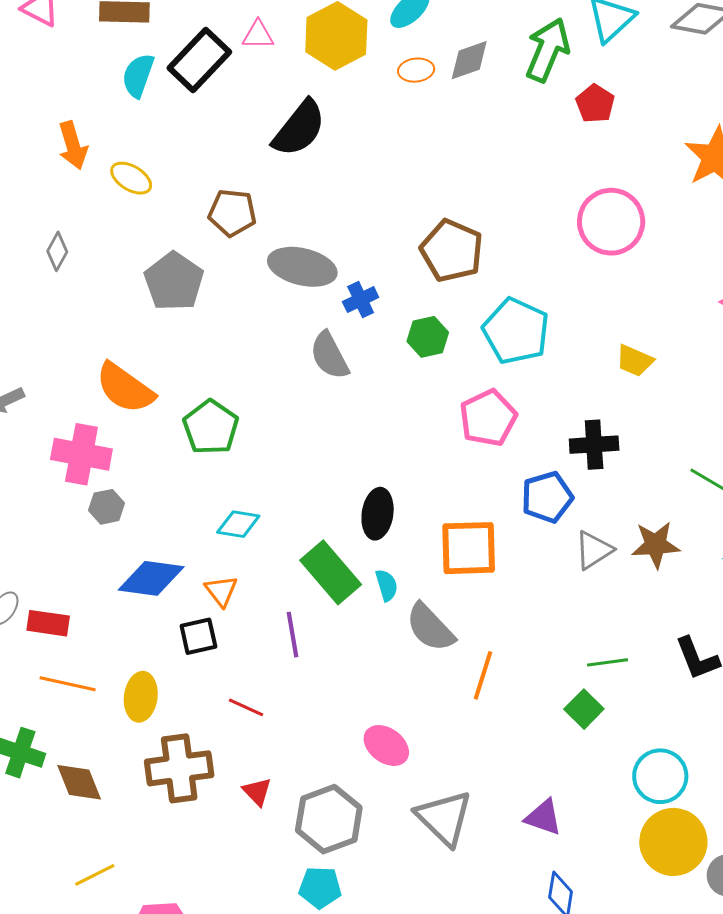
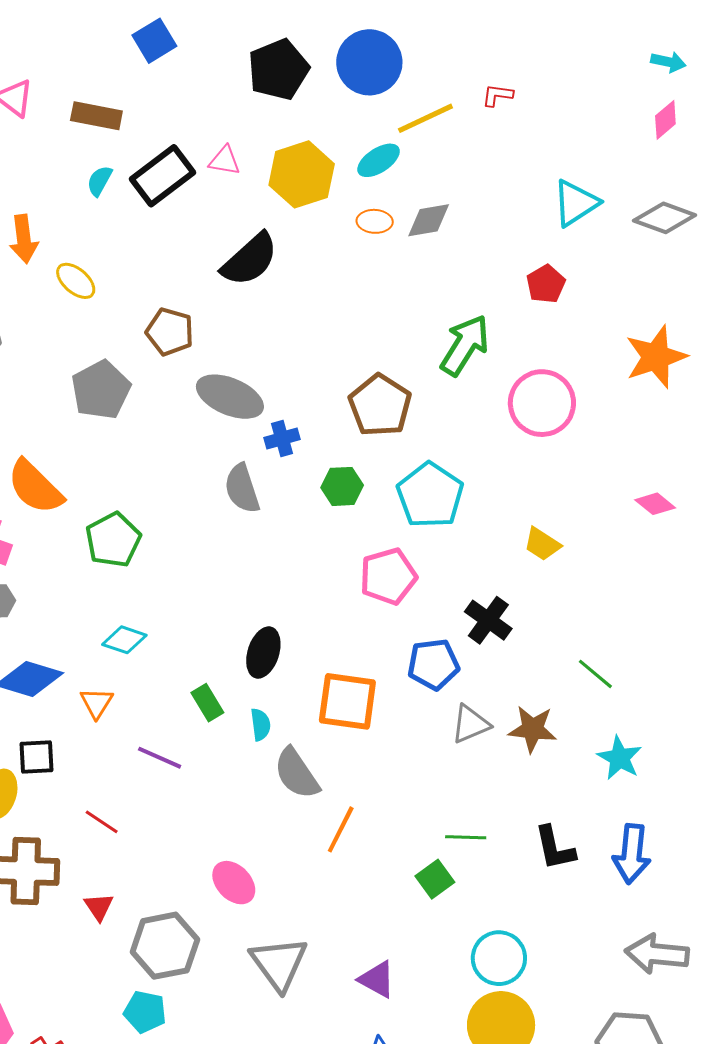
green arrow: (548, 50) -> (465, 345), moved
cyan semicircle: (138, 75) -> (100, 181), size x0.7
black cross: (594, 445) -> (488, 620), turned 30
green rectangle: (331, 572) -> (207, 703), size x0.6
purple line: (292, 635) -> (160, 758), turned -66
black square: (198, 636) -> (37, 757), moved

